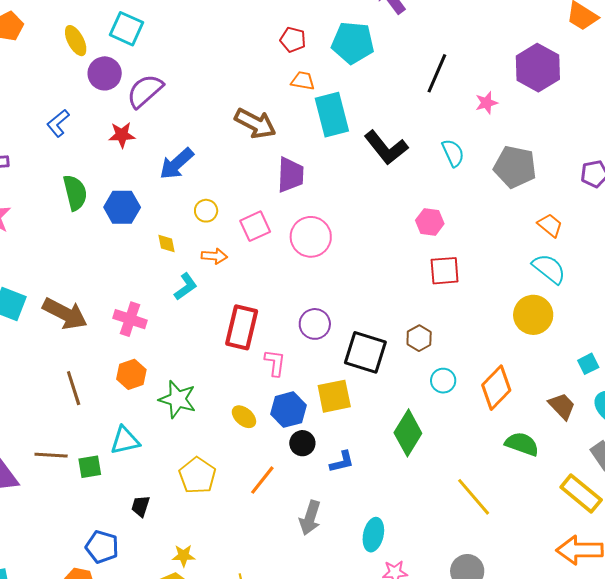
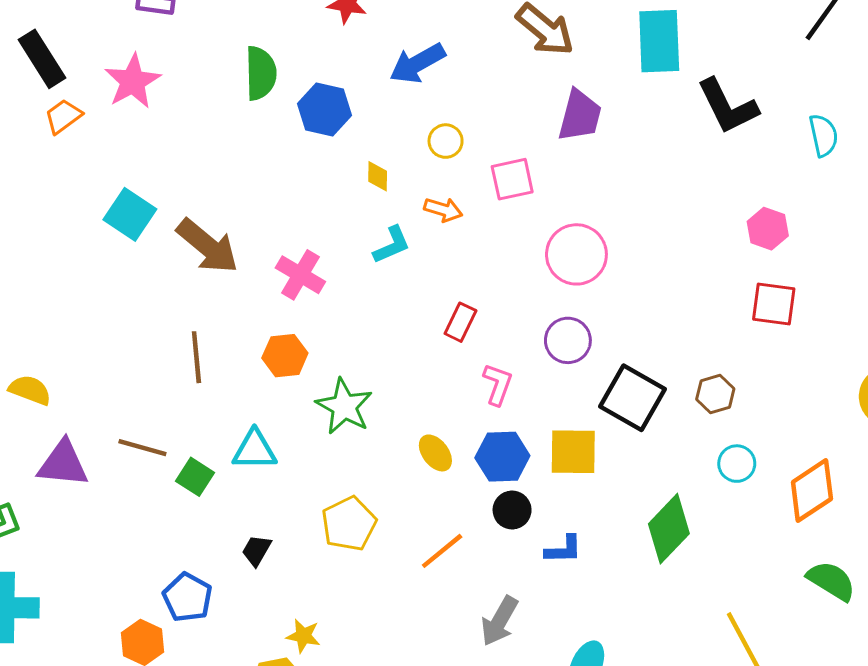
pink circle: (311, 237) -> (576, 254), moved
red rectangle: (242, 327) -> (460, 322), size x0.6
green square: (90, 467) -> (195, 477), turned 30

